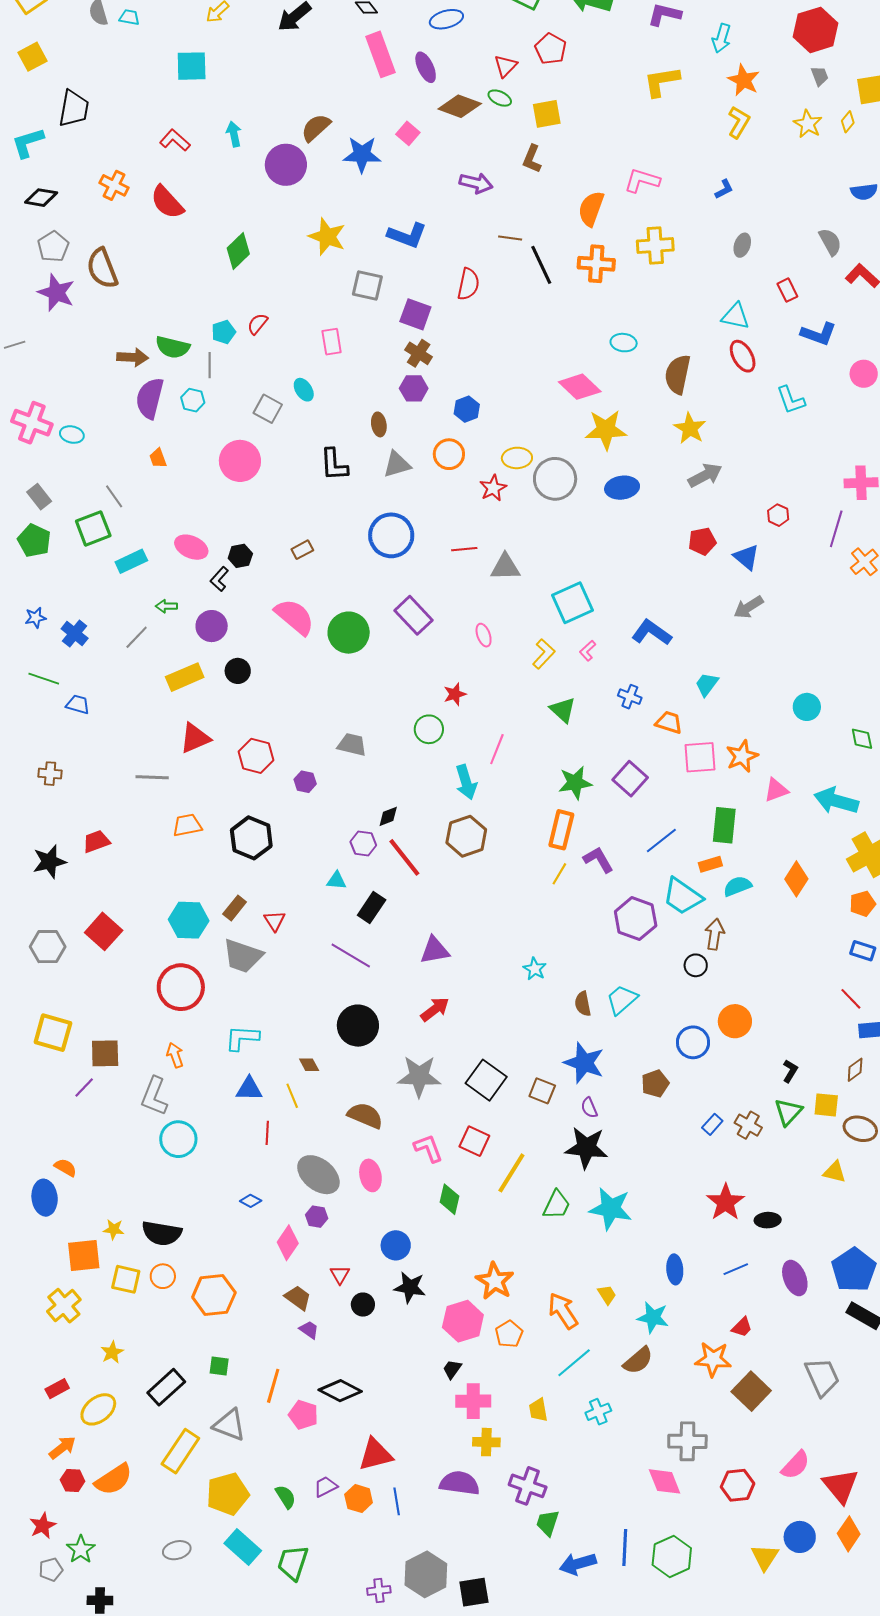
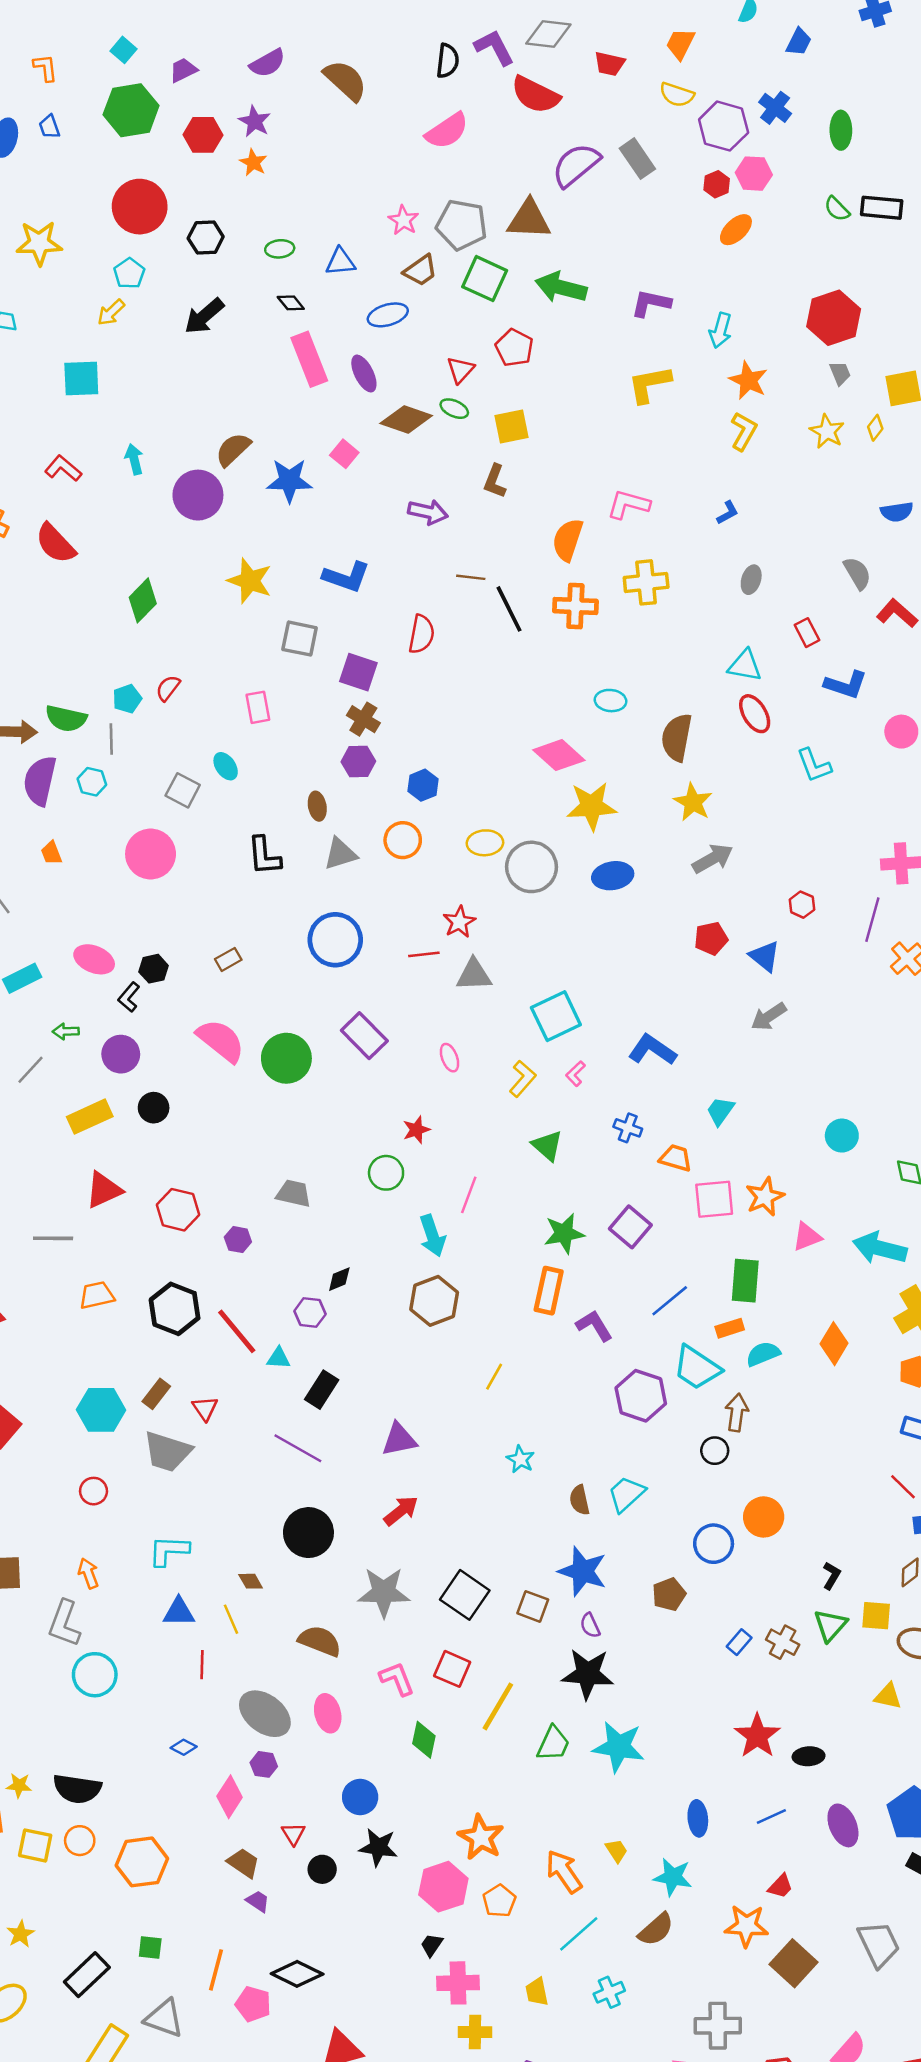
red star: (493, 488) -> (459, 922), moved
red line: (404, 857) -> (237, 1331), moved
yellow line: (559, 874) -> (494, 1377), moved
red circle: (181, 987) -> (94, 1491), size x0.5

